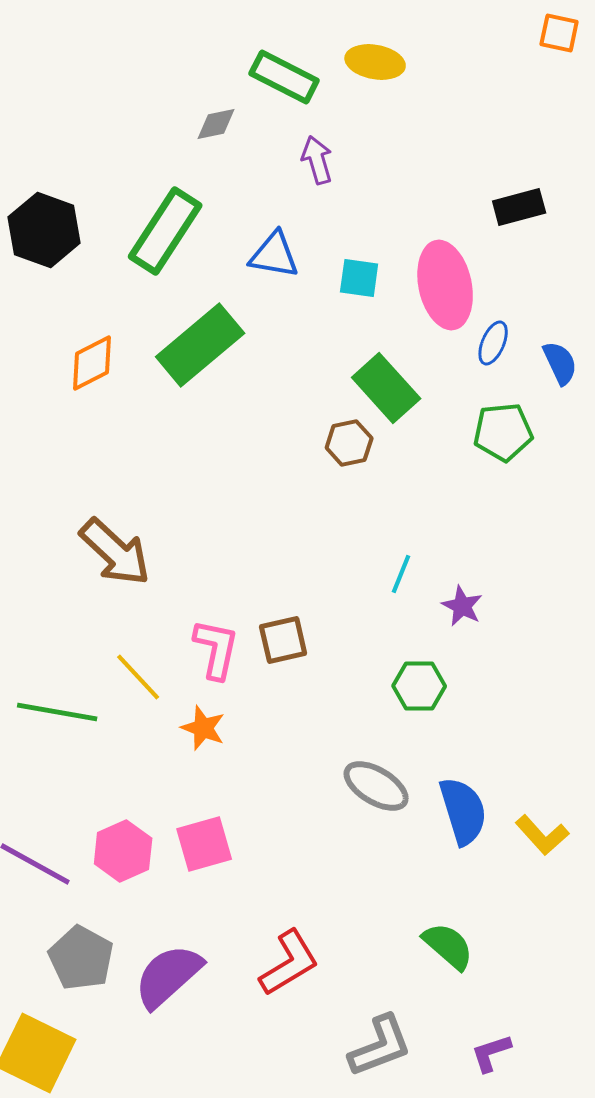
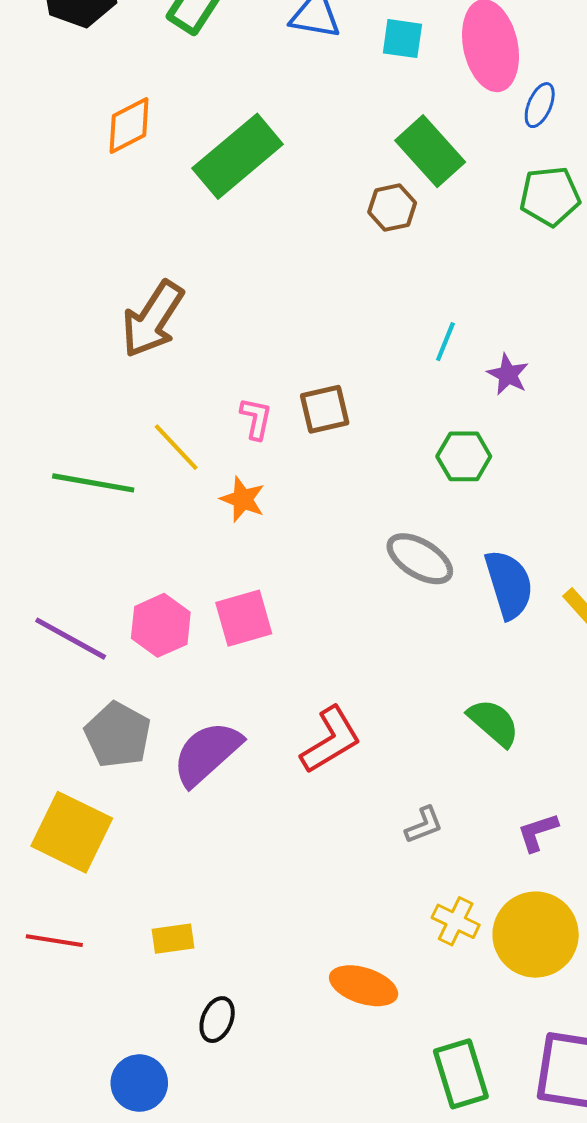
green rectangle: (200, 345) -> (238, 156), moved
brown arrow: (115, 552) -> (153, 319), turned 80
pink L-shape: (216, 649) -> (256, 418), size x0.7
gray L-shape: (380, 1046) -> (424, 825), size x0.6

